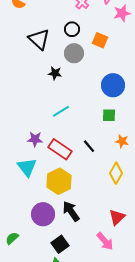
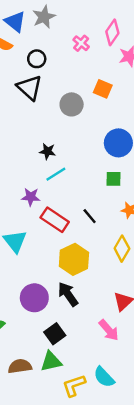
black circle: (72, 29) -> (37, 59), moved
black star: (55, 73) -> (48, 151), moved
purple star: (35, 139) -> (31, 197), moved
yellow hexagon: (59, 181) -> (74, 259), moved

